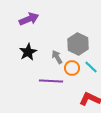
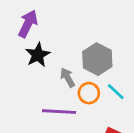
purple arrow: (29, 19) -> (28, 24), turned -42
black star: (28, 52) -> (38, 55), moved

